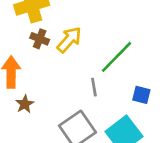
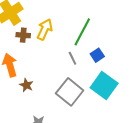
blue square: (141, 95) -> (97, 55), moved, turned -32

